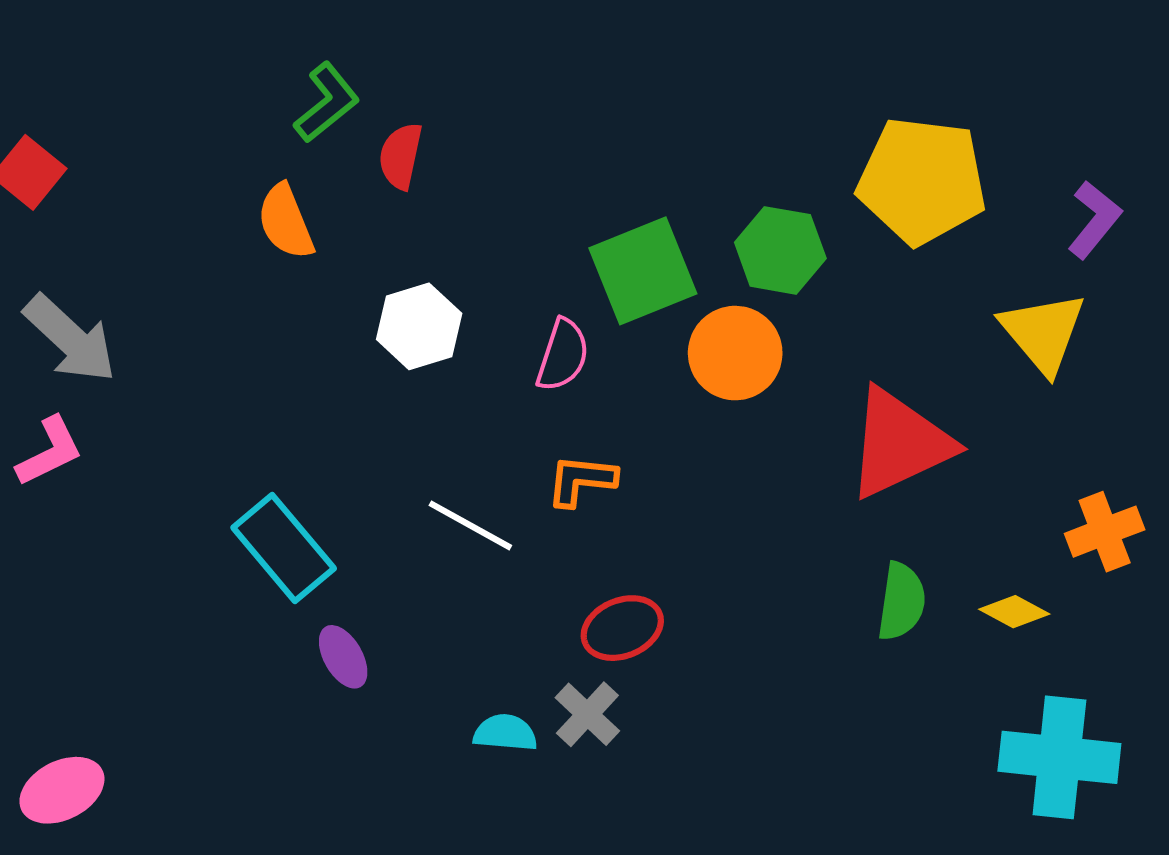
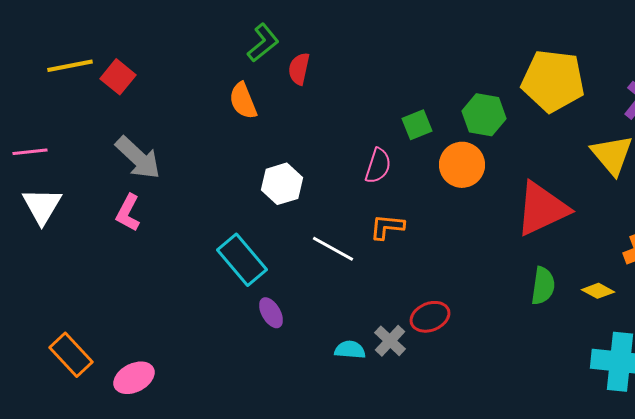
green square: (643, 271) -> (417, 125), size x0.6
white hexagon: (419, 326) -> (282, 184), moved
pink L-shape: (50, 452) -> (128, 213), turned 144
red ellipse: (622, 628) -> (430, 317), moved

